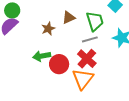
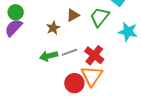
green trapezoid: (95, 21) -> (100, 17), turned -120
gray line: (90, 39) -> (69, 52), moved
red circle: (59, 64) -> (74, 83), moved

